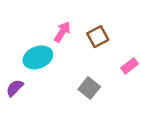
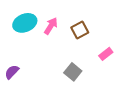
cyan ellipse: (38, 57) -> (25, 23), moved

